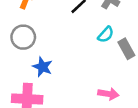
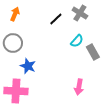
pink arrow: (108, 94) -> (79, 87), turned 91

